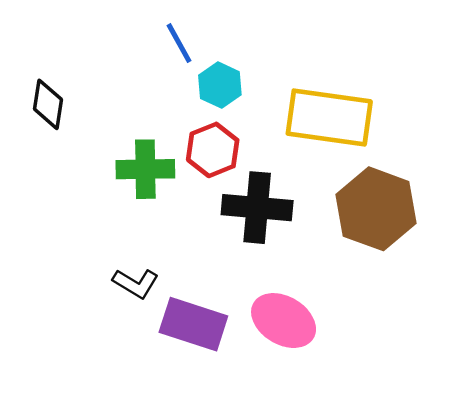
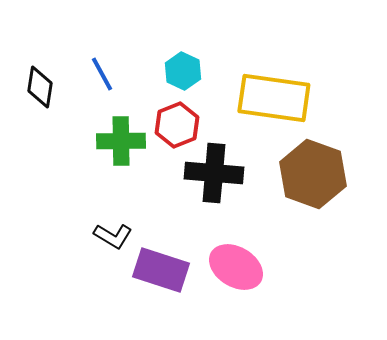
blue line: (179, 43) -> (102, 74), moved

